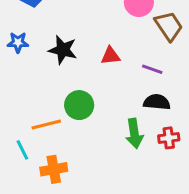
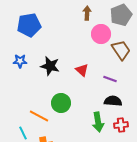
red triangle: (110, 56) -> (82, 70), turned 48
orange line: (46, 124) -> (39, 116), turned 42

